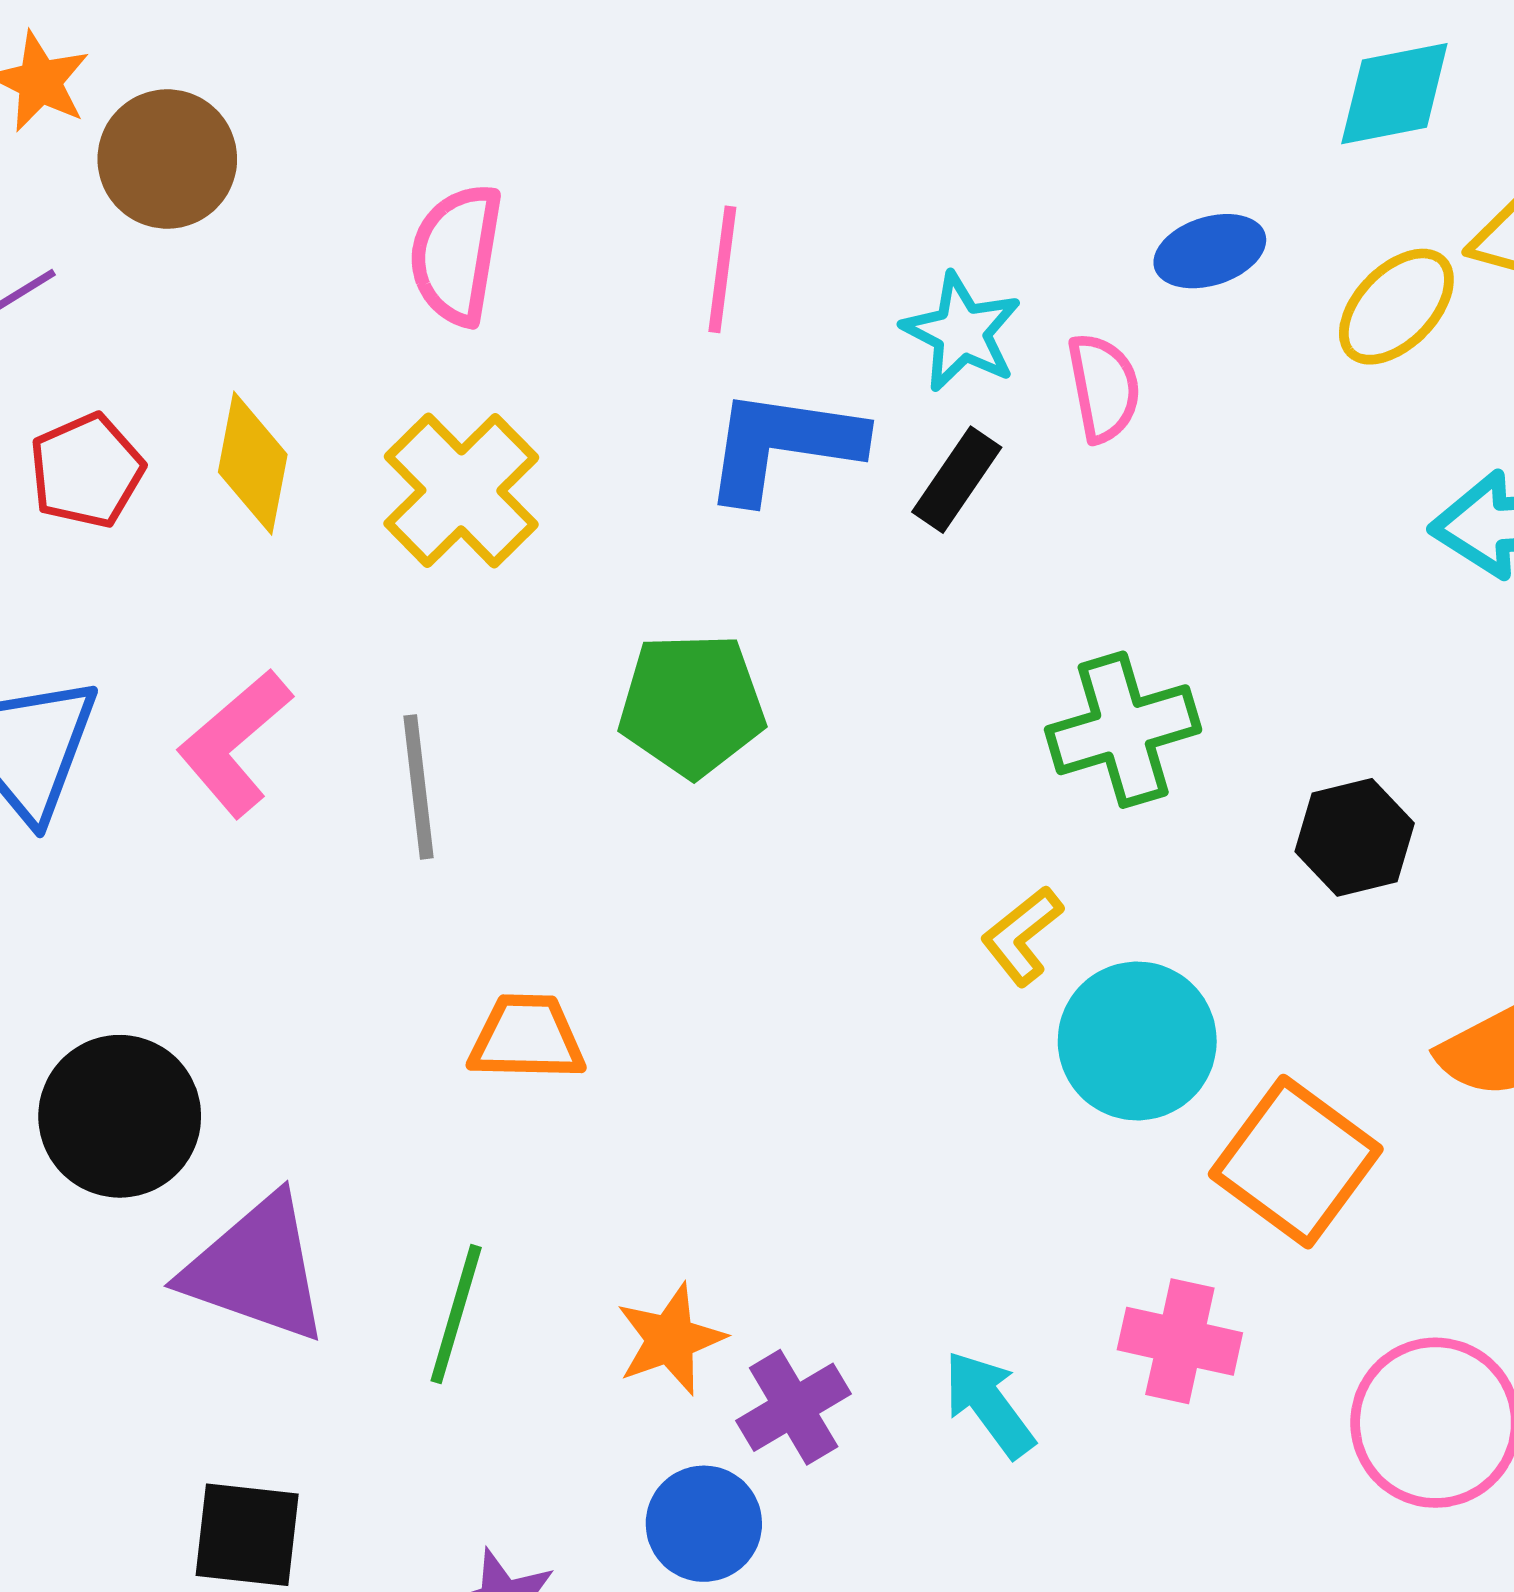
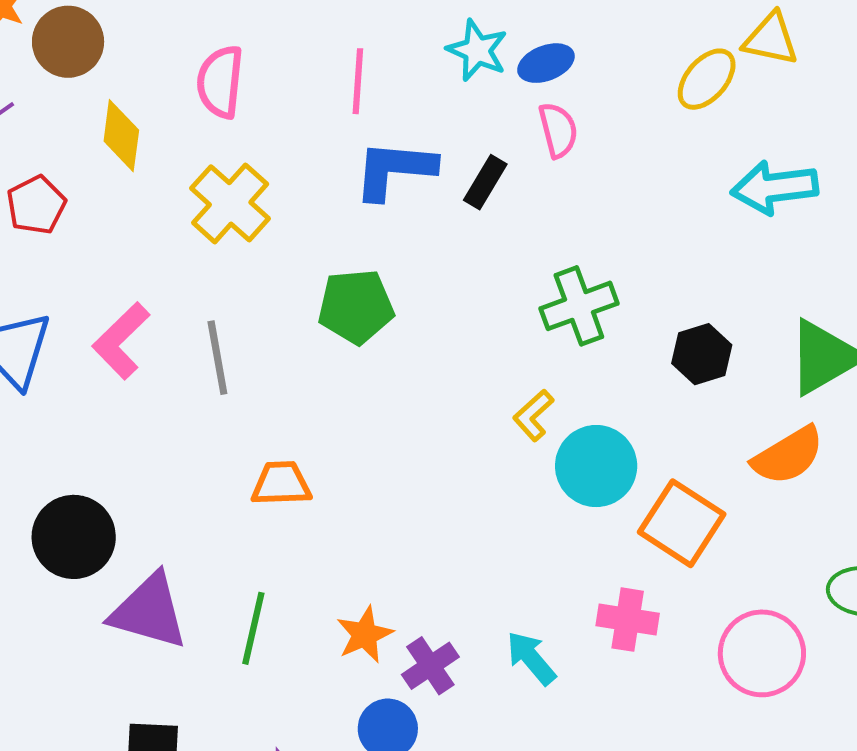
blue ellipse: (1210, 251) -> (546, 63), moved
cyan star: (962, 332) -> (477, 50), moved
yellow diamond: (253, 463) -> (121, 136), moved

